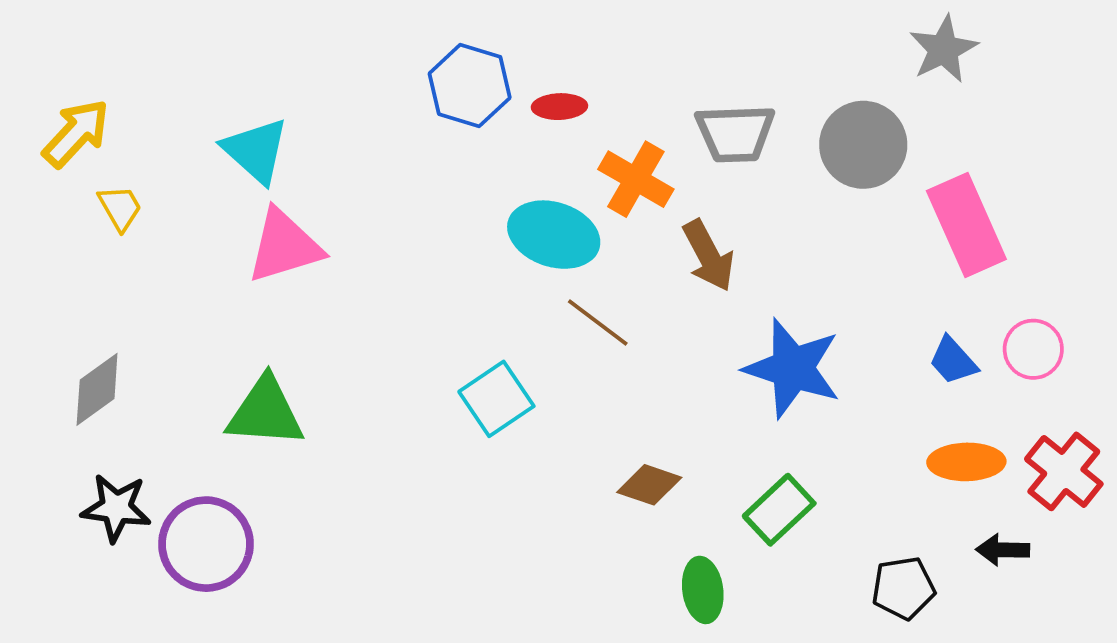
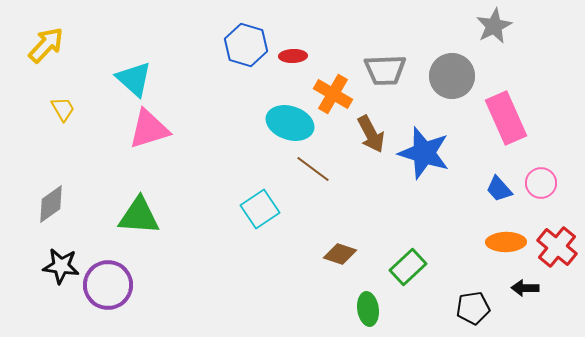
yellow arrow: (76, 133) -> (46, 45), moved
blue star: (793, 368) -> (424, 153), moved

